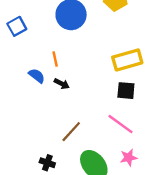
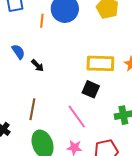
orange line: (55, 59) -> (42, 21), moved
brown line: (71, 132) -> (32, 109), turned -50

